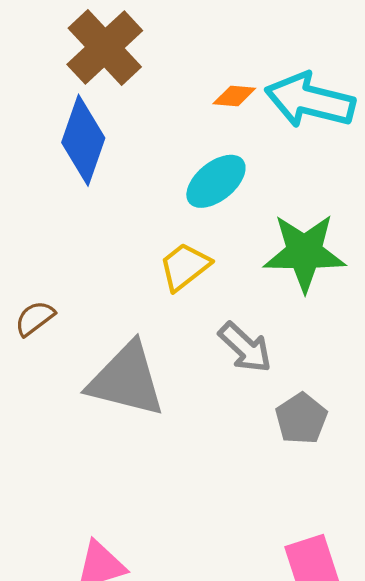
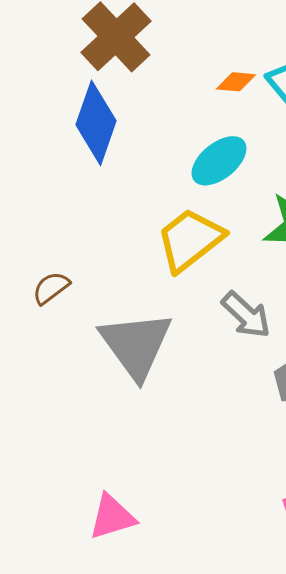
yellow trapezoid: (185, 267) -> (190, 240), size x1.4
gray triangle: (126, 380) -> (136, 345), turned 40

